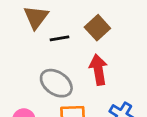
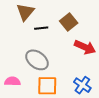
red arrow: (98, 70) -> (85, 47), moved, turned 120

